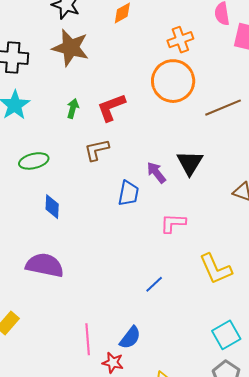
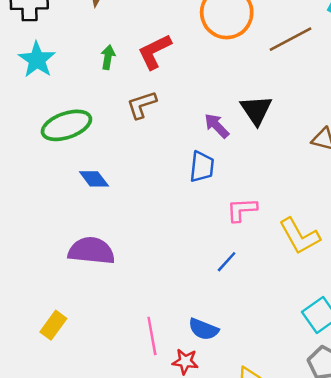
green ellipse: (34, 161) -> (66, 125), size x1.4
blue trapezoid: (128, 193) -> (202, 167), moved
blue diamond: (52, 207) -> (94, 179), turned -35
pink L-shape: (173, 223) -> (242, 210), moved
blue semicircle: (130, 338) -> (203, 329), turned 80

